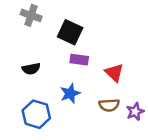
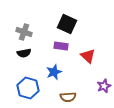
gray cross: (31, 15) -> (24, 32), moved
black square: (70, 32) -> (67, 24), moved
brown semicircle: (109, 105) -> (68, 97), moved

